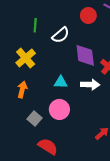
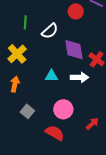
pink circle: (59, 109) -> (63, 109), moved
red semicircle: (48, 146) -> (55, 133), moved

